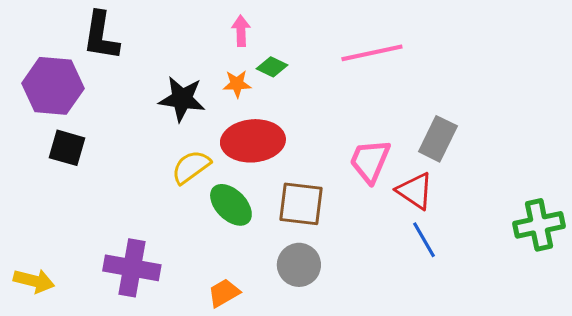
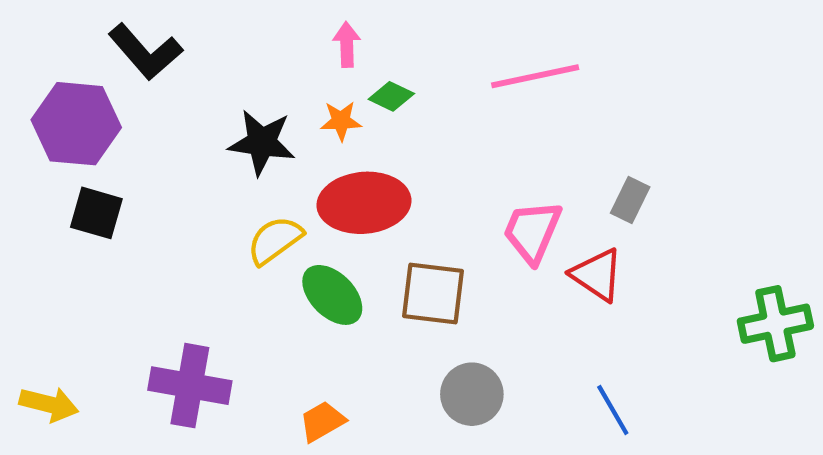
black L-shape: (101, 36) -> (145, 52), turned -50
gray rectangle: (438, 139) -> (630, 200), size x0.7
blue line: (424, 240) -> (613, 410), moved
gray circle: (299, 265) -> (472, 394), moved

